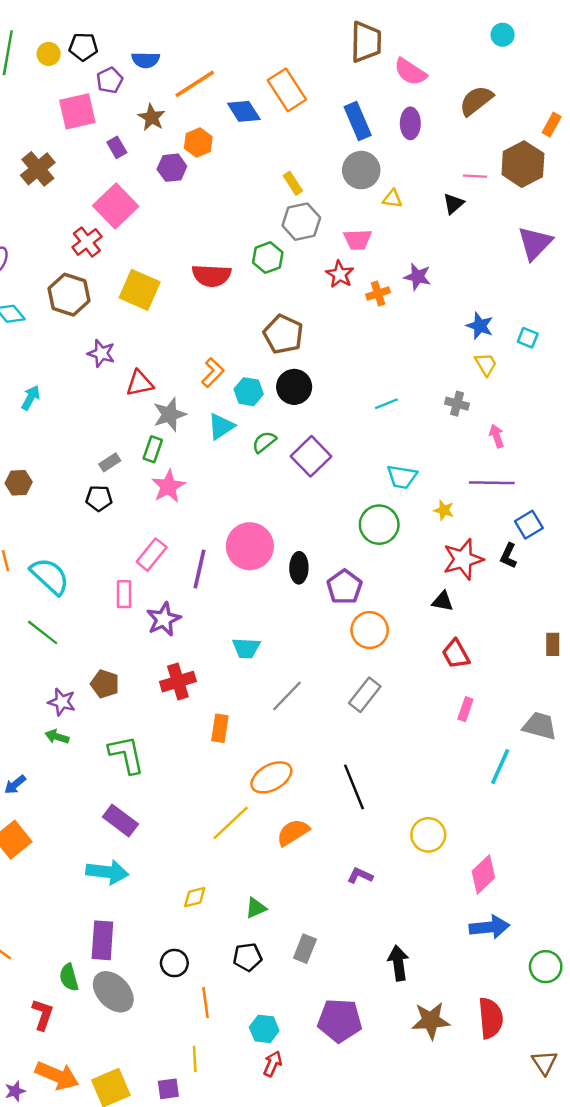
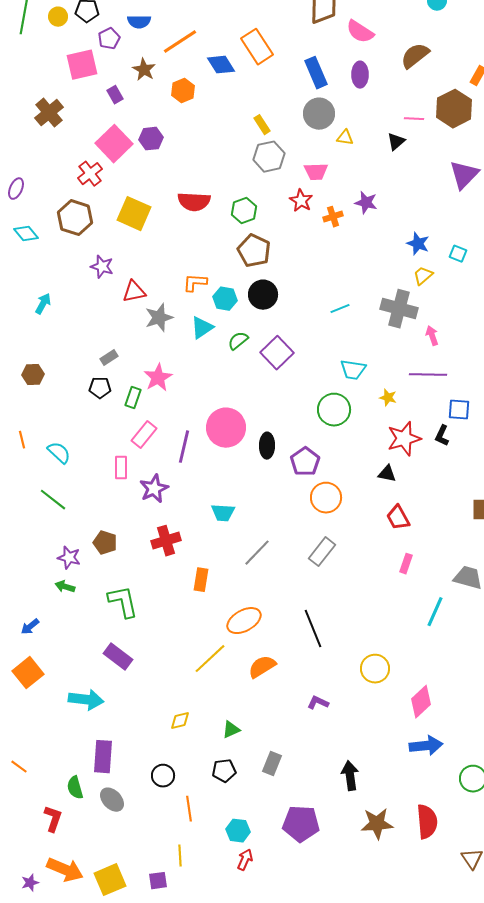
purple hexagon: (172, 168) -> (151, 139), moved
green hexagon: (268, 258) -> (244, 211), moved
yellow trapezoid: (486, 364) -> (423, 276), turned -100
orange L-shape: (213, 373) -> (195, 283), turned -130
gray cross: (457, 404) -> (399, 309), size x1.8
green rectangle: (153, 449) -> (133, 398), moved
blue square: (529, 525) -> (459, 410), turned 35
cyan semicircle: (50, 576) -> (59, 453), size x0.7
cyan arrow: (107, 872) -> (86, 700), moved
gray ellipse: (113, 992) -> (112, 800), size x0.7

